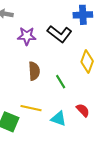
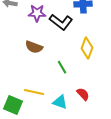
purple star: (27, 36) -> (37, 13), moved
brown semicircle: (34, 71) -> (34, 47), moved, turned 114

